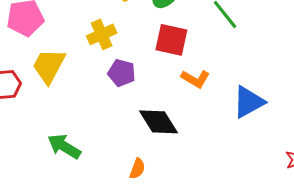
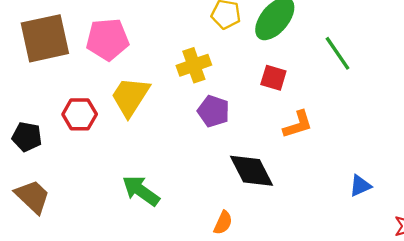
red square: (171, 40) -> (273, 78), size x0.7
orange L-shape: (195, 79) -> (298, 125), turned -52
blue triangle: (249, 102) -> (360, 186), moved, size x0.6

